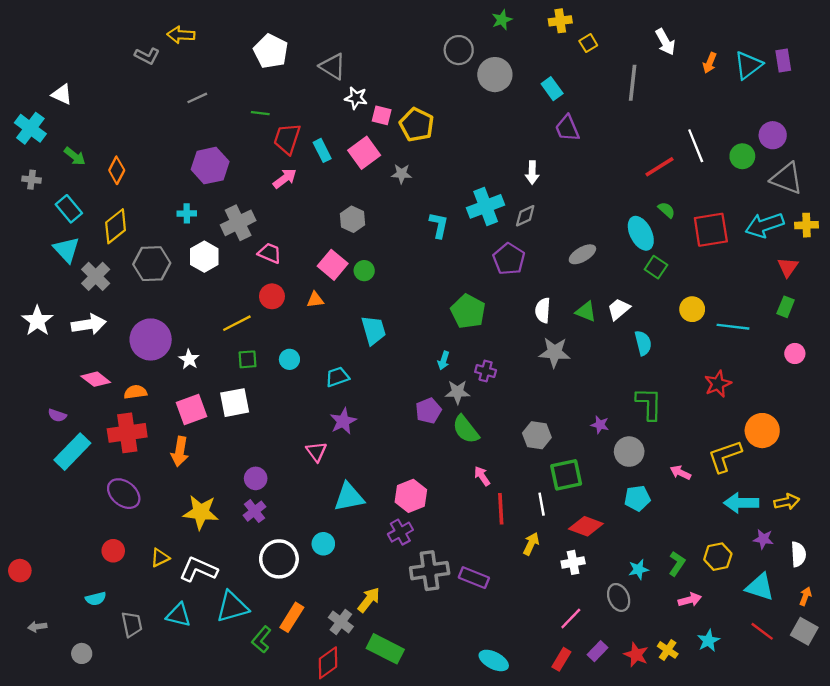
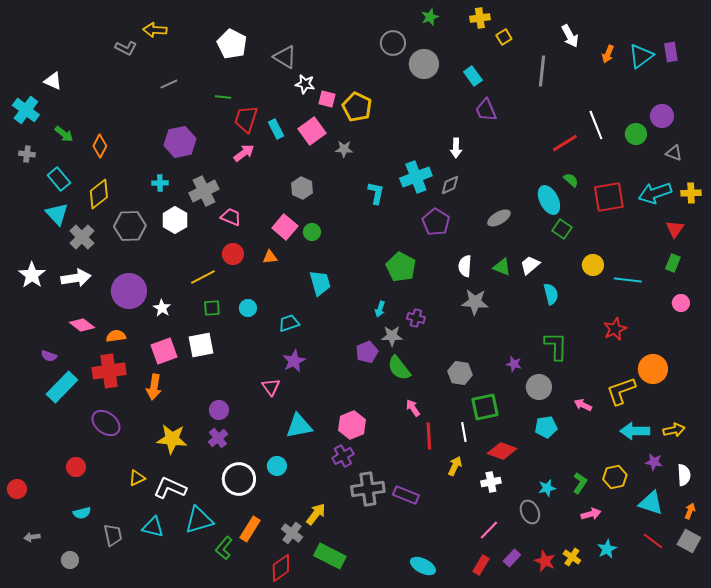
gray triangle: (787, 178) -> (674, 153), size x0.6
red circle: (113, 551) -> (76, 467), moved

